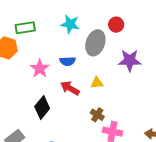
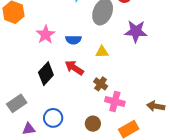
blue semicircle: (68, 61) -> (73, 40), moved
red arrow: (70, 88) -> (74, 68), moved

